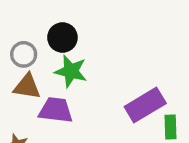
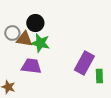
brown triangle: (27, 86) -> (24, 39), moved
purple rectangle: (145, 105) -> (84, 63), turned -30

